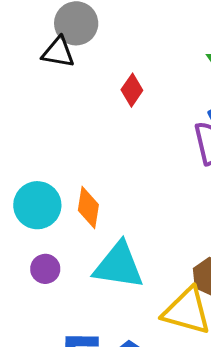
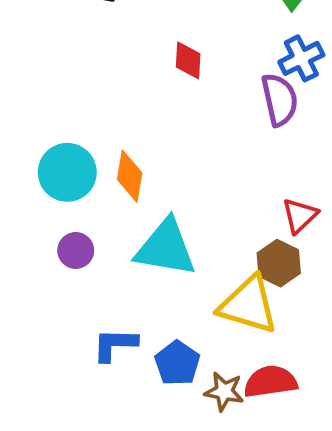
red diamond: (132, 90) -> (188, 60), moved, turned -32

